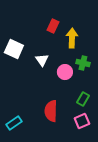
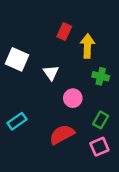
pink circle: (65, 72) -> (73, 98), moved
red semicircle: (51, 111) -> (62, 135), turned 60
cyan rectangle: (14, 123) -> (17, 121), moved

